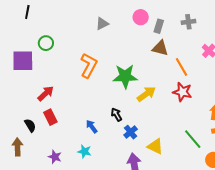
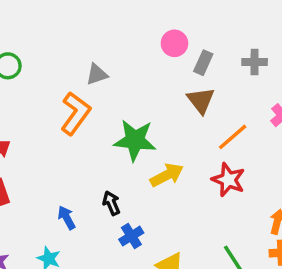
gray triangle: (102, 24) -> (97, 74), moved
brown triangle: (160, 48) -> (201, 100), turned 30
orange line: (181, 67) -> (233, 137), turned 72

